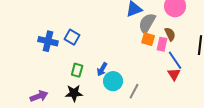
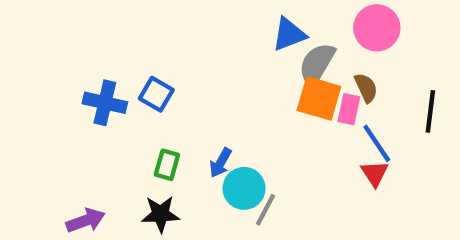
orange square: (148, 39) -> (319, 98), size x1.5
gray line: (134, 91) -> (265, 210), moved

